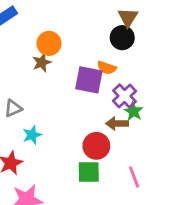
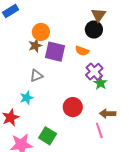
purple square: (89, 80) -> (55, 52), moved
gray triangle: (13, 108) -> (36, 76), moved
brown arrow: (117, 124) -> (108, 114), moved
green square: (89, 172) -> (48, 136), moved, turned 30

